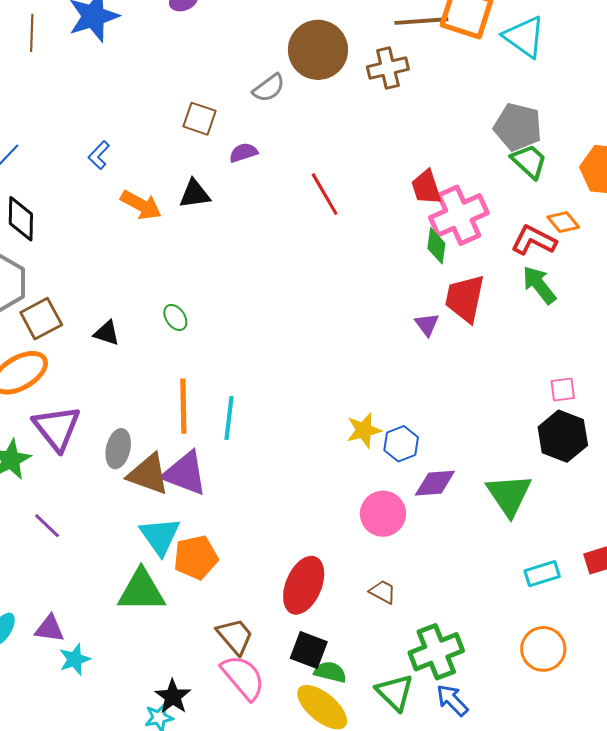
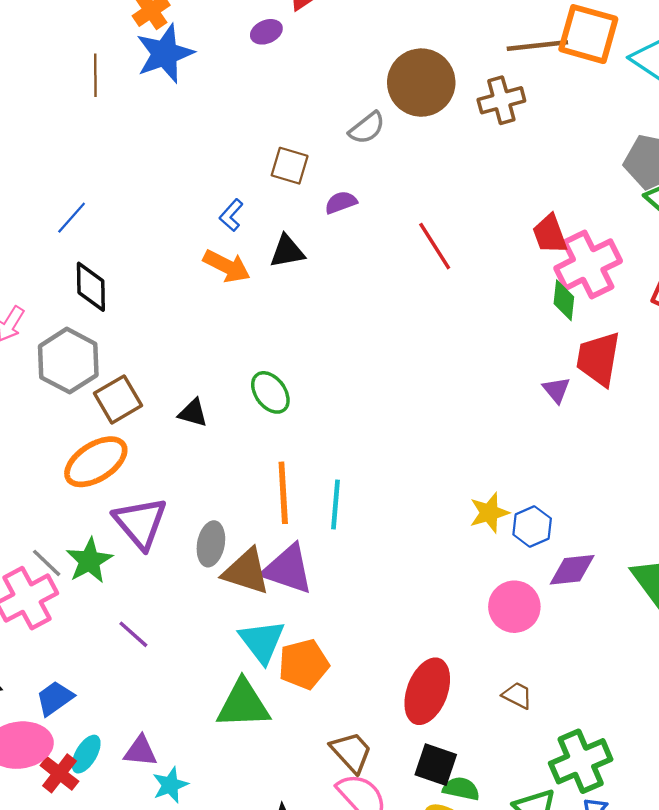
blue L-shape: (99, 155) -> (231, 215), moved
green ellipse: (175, 317) -> (270, 392), size x1.4

